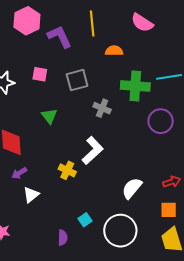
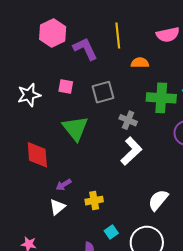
pink semicircle: (142, 23) -> (168, 35), turned -45
green triangle: (49, 116) -> (75, 128), size x1.6
white L-shape: (93, 151) -> (131, 151), moved
yellow cross: (67, 170) -> (94, 201), moved, turned -36
purple arrow: (19, 173) -> (64, 185), moved

